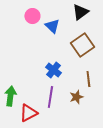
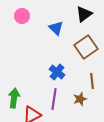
pink circle: (32, 16) -> (22, 16), moved

